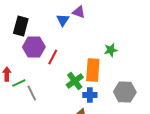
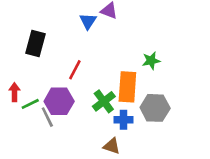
black rectangle: (21, 26) -> (35, 44), moved
purple hexagon: (34, 47) -> (59, 101), moved
gray hexagon: (125, 92) -> (155, 108), moved

